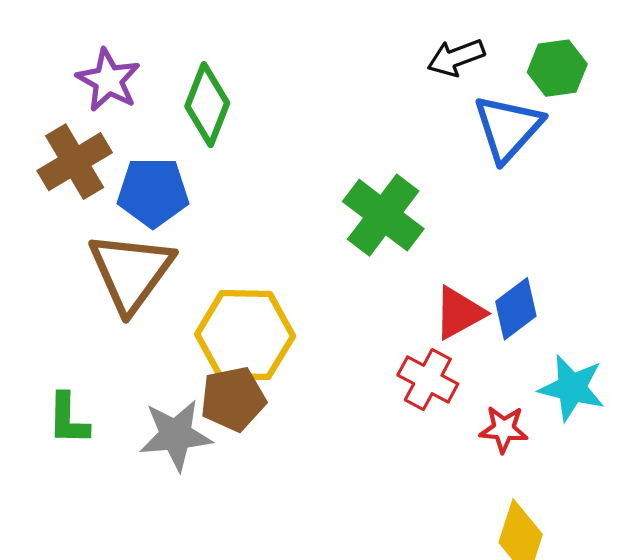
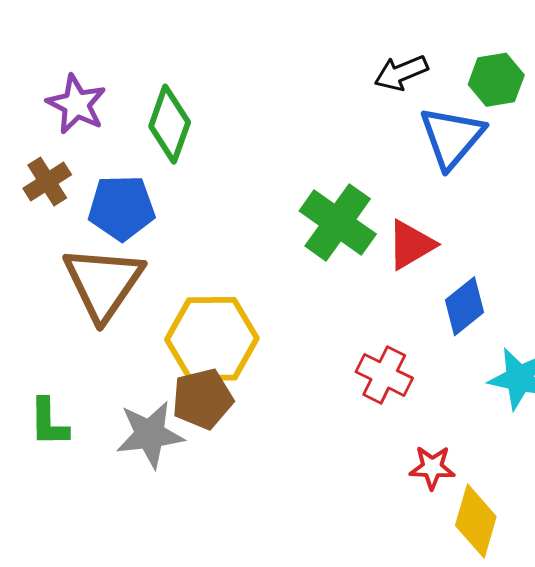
brown cross: (75, 162) -> (47, 182), size x0.7
red triangle: (459, 313) -> (411, 245), moved
red star: (504, 429) -> (432, 467), moved

